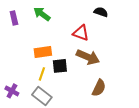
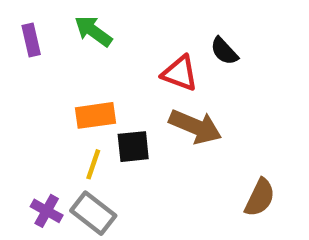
black semicircle: (101, 12) -> (224, 51), moved, turned -152
brown semicircle: (99, 88) -> (260, 198), moved
purple cross: (12, 91) -> (47, 211), moved

